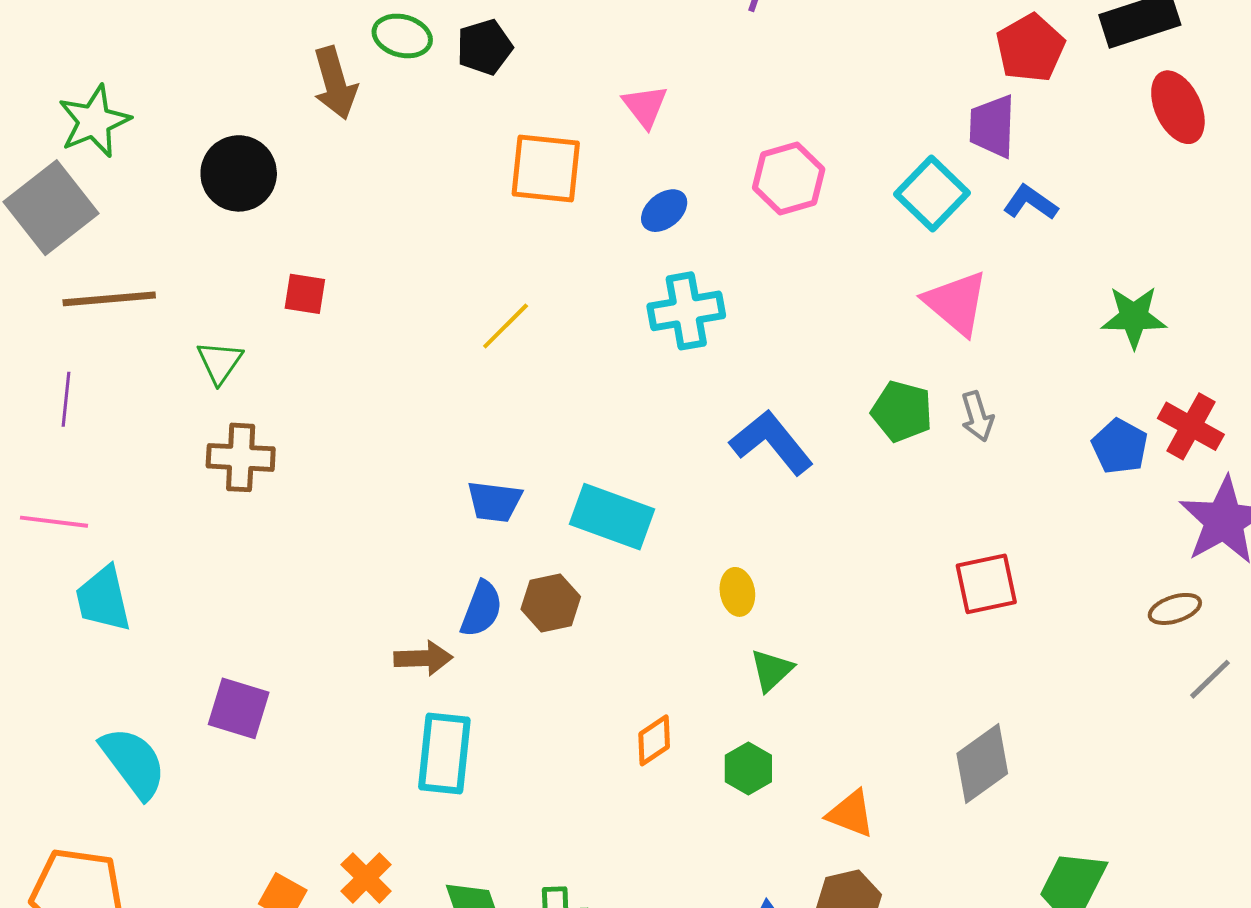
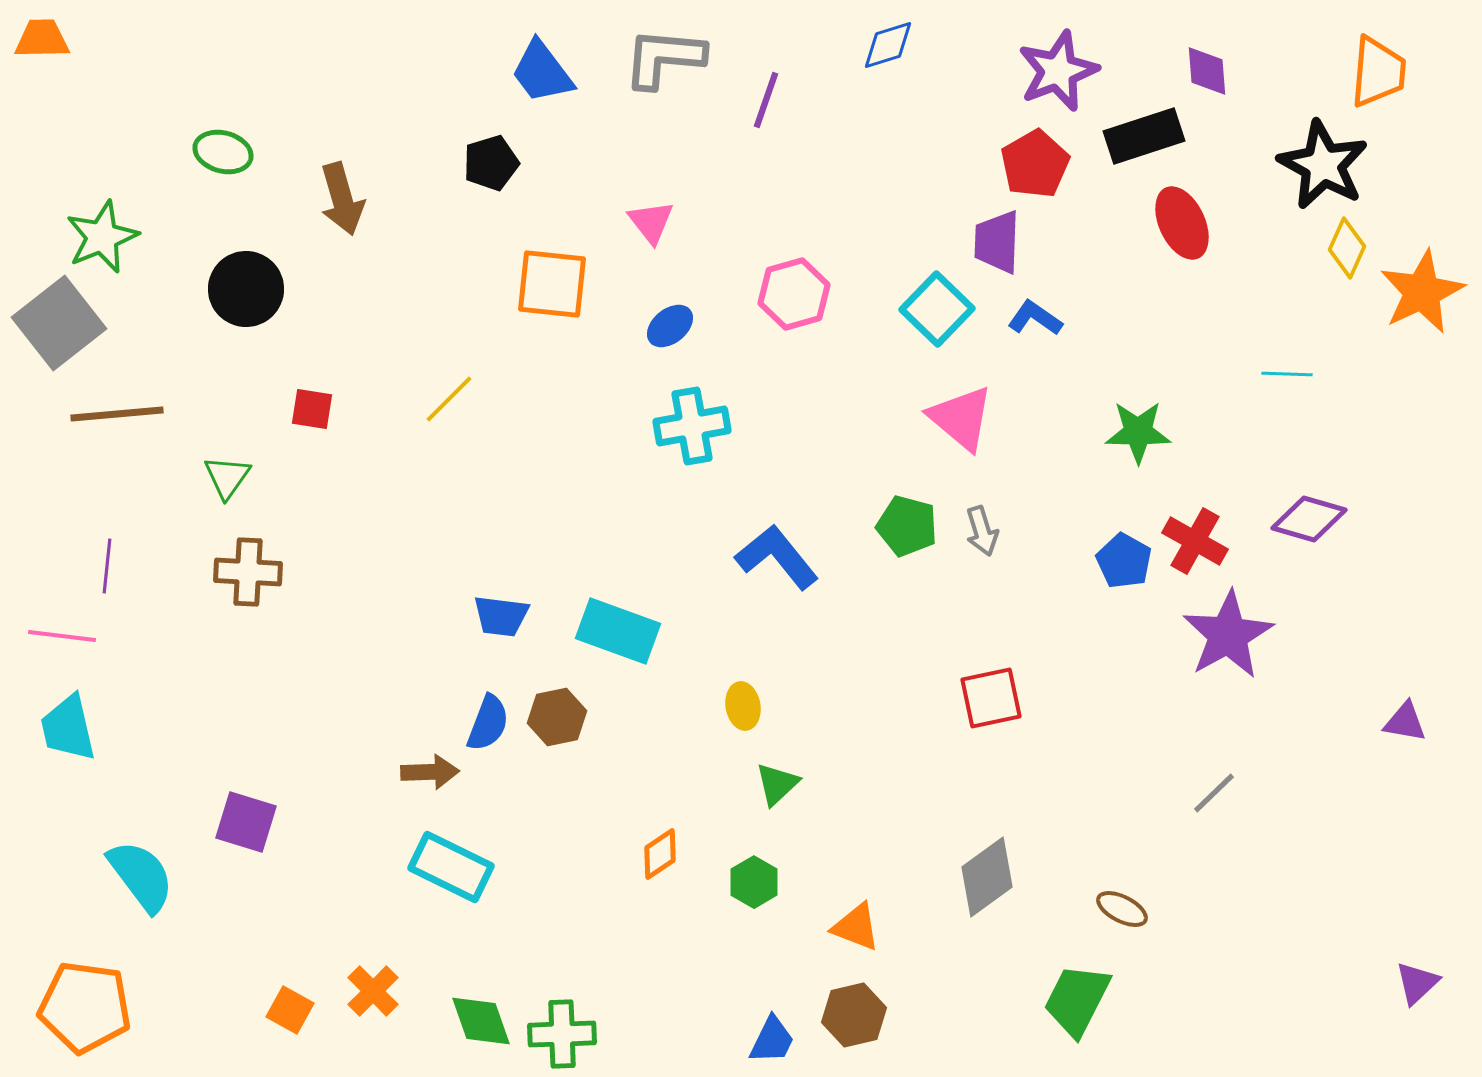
green ellipse: (402, 36) -> (223, 152), moved
yellow line: (506, 326) -> (449, 399), moved
purple line: (66, 399) -> (107, 566), moved
cyan trapezoid: (103, 599) -> (68, 728), moved
brown ellipse: (1175, 609) -> (1122, 909), moved, turned 45
cyan rectangle: (444, 753) -> (451, 867), turned -70

